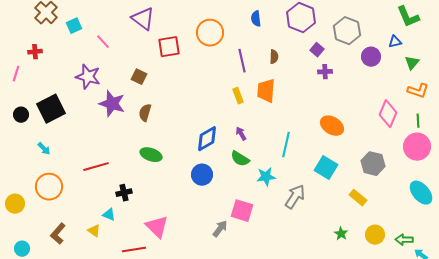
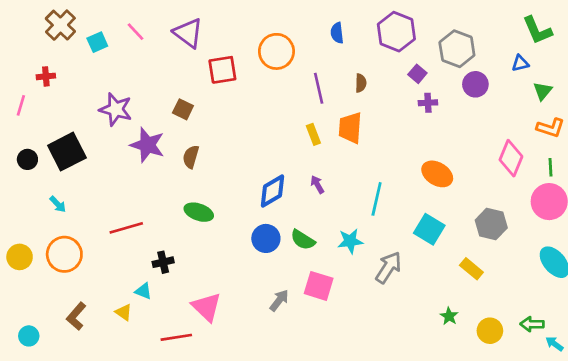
pink line: (103, 42) -> (135, 32), moved
purple circle: (371, 57) -> (475, 84), moved
green semicircle: (240, 159) -> (303, 240), moved
yellow circle: (15, 204) -> (20, 257), moved
gray arrow: (220, 229) -> (279, 300), moved
yellow circle: (375, 235) -> (490, 331), moved

